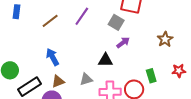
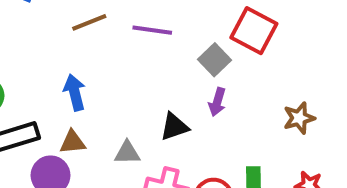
purple line: (82, 16) -> (152, 30), turned 48
purple arrow: (123, 42) -> (217, 102), turned 128
black triangle: (105, 60) -> (174, 127), turned -35

